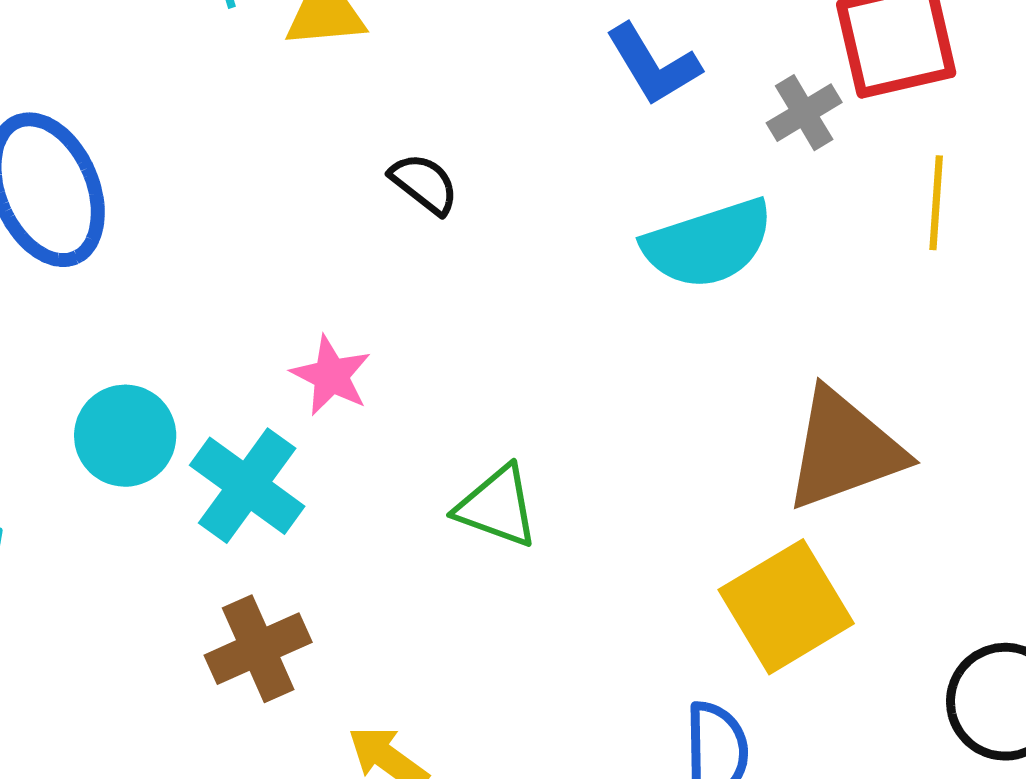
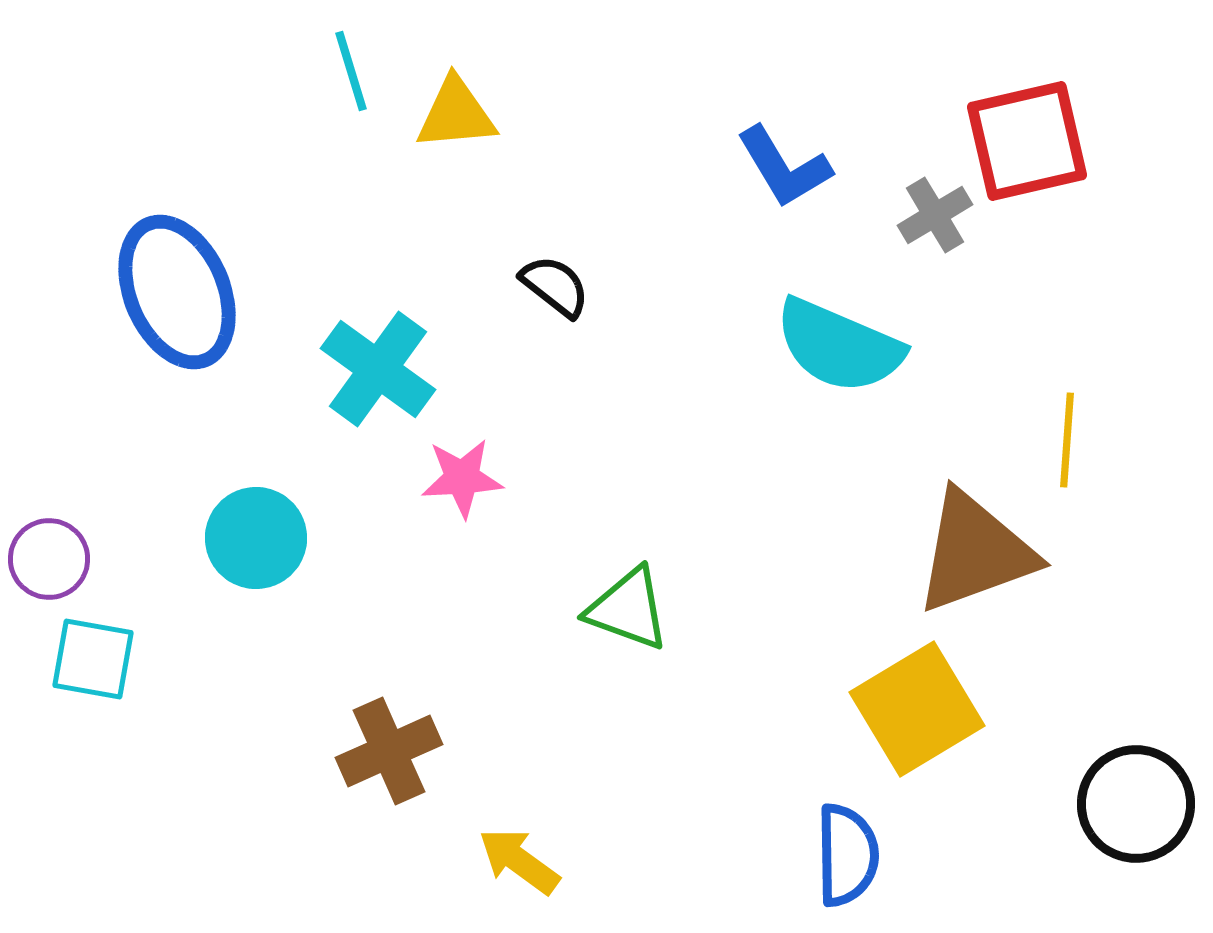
yellow line: (936, 203) -> (1067, 440), moved
cyan semicircle: (708, 244) -> (839, 346), turned 41
pink star: (331, 376) -> (462, 478), turned -30
cyan cross: (247, 486) -> (378, 369), moved

